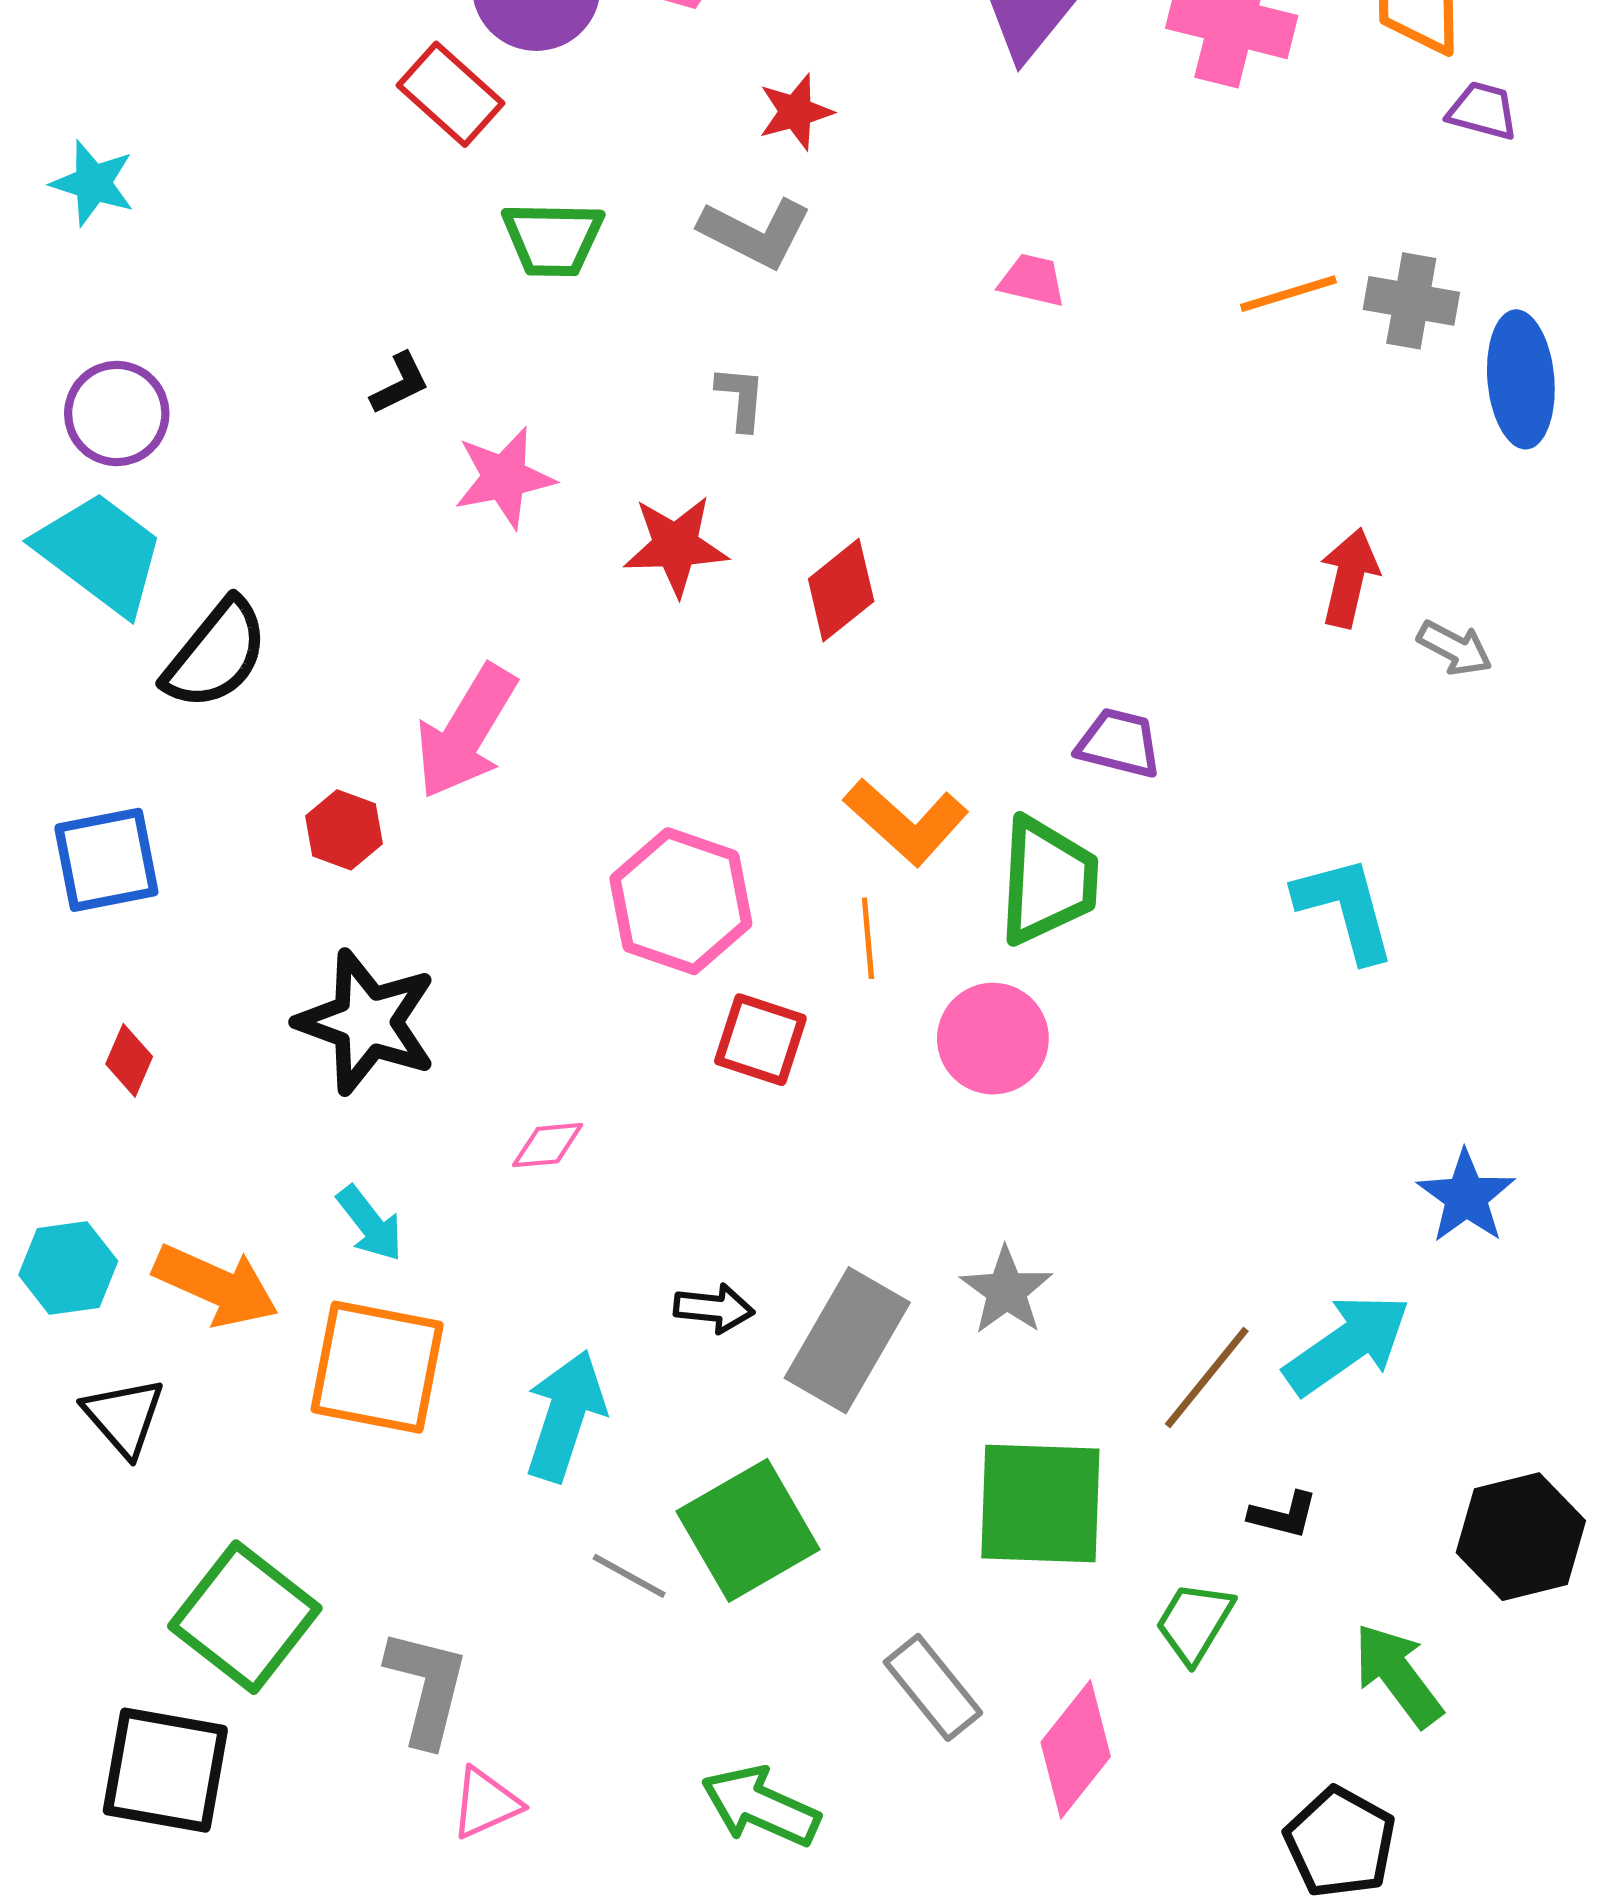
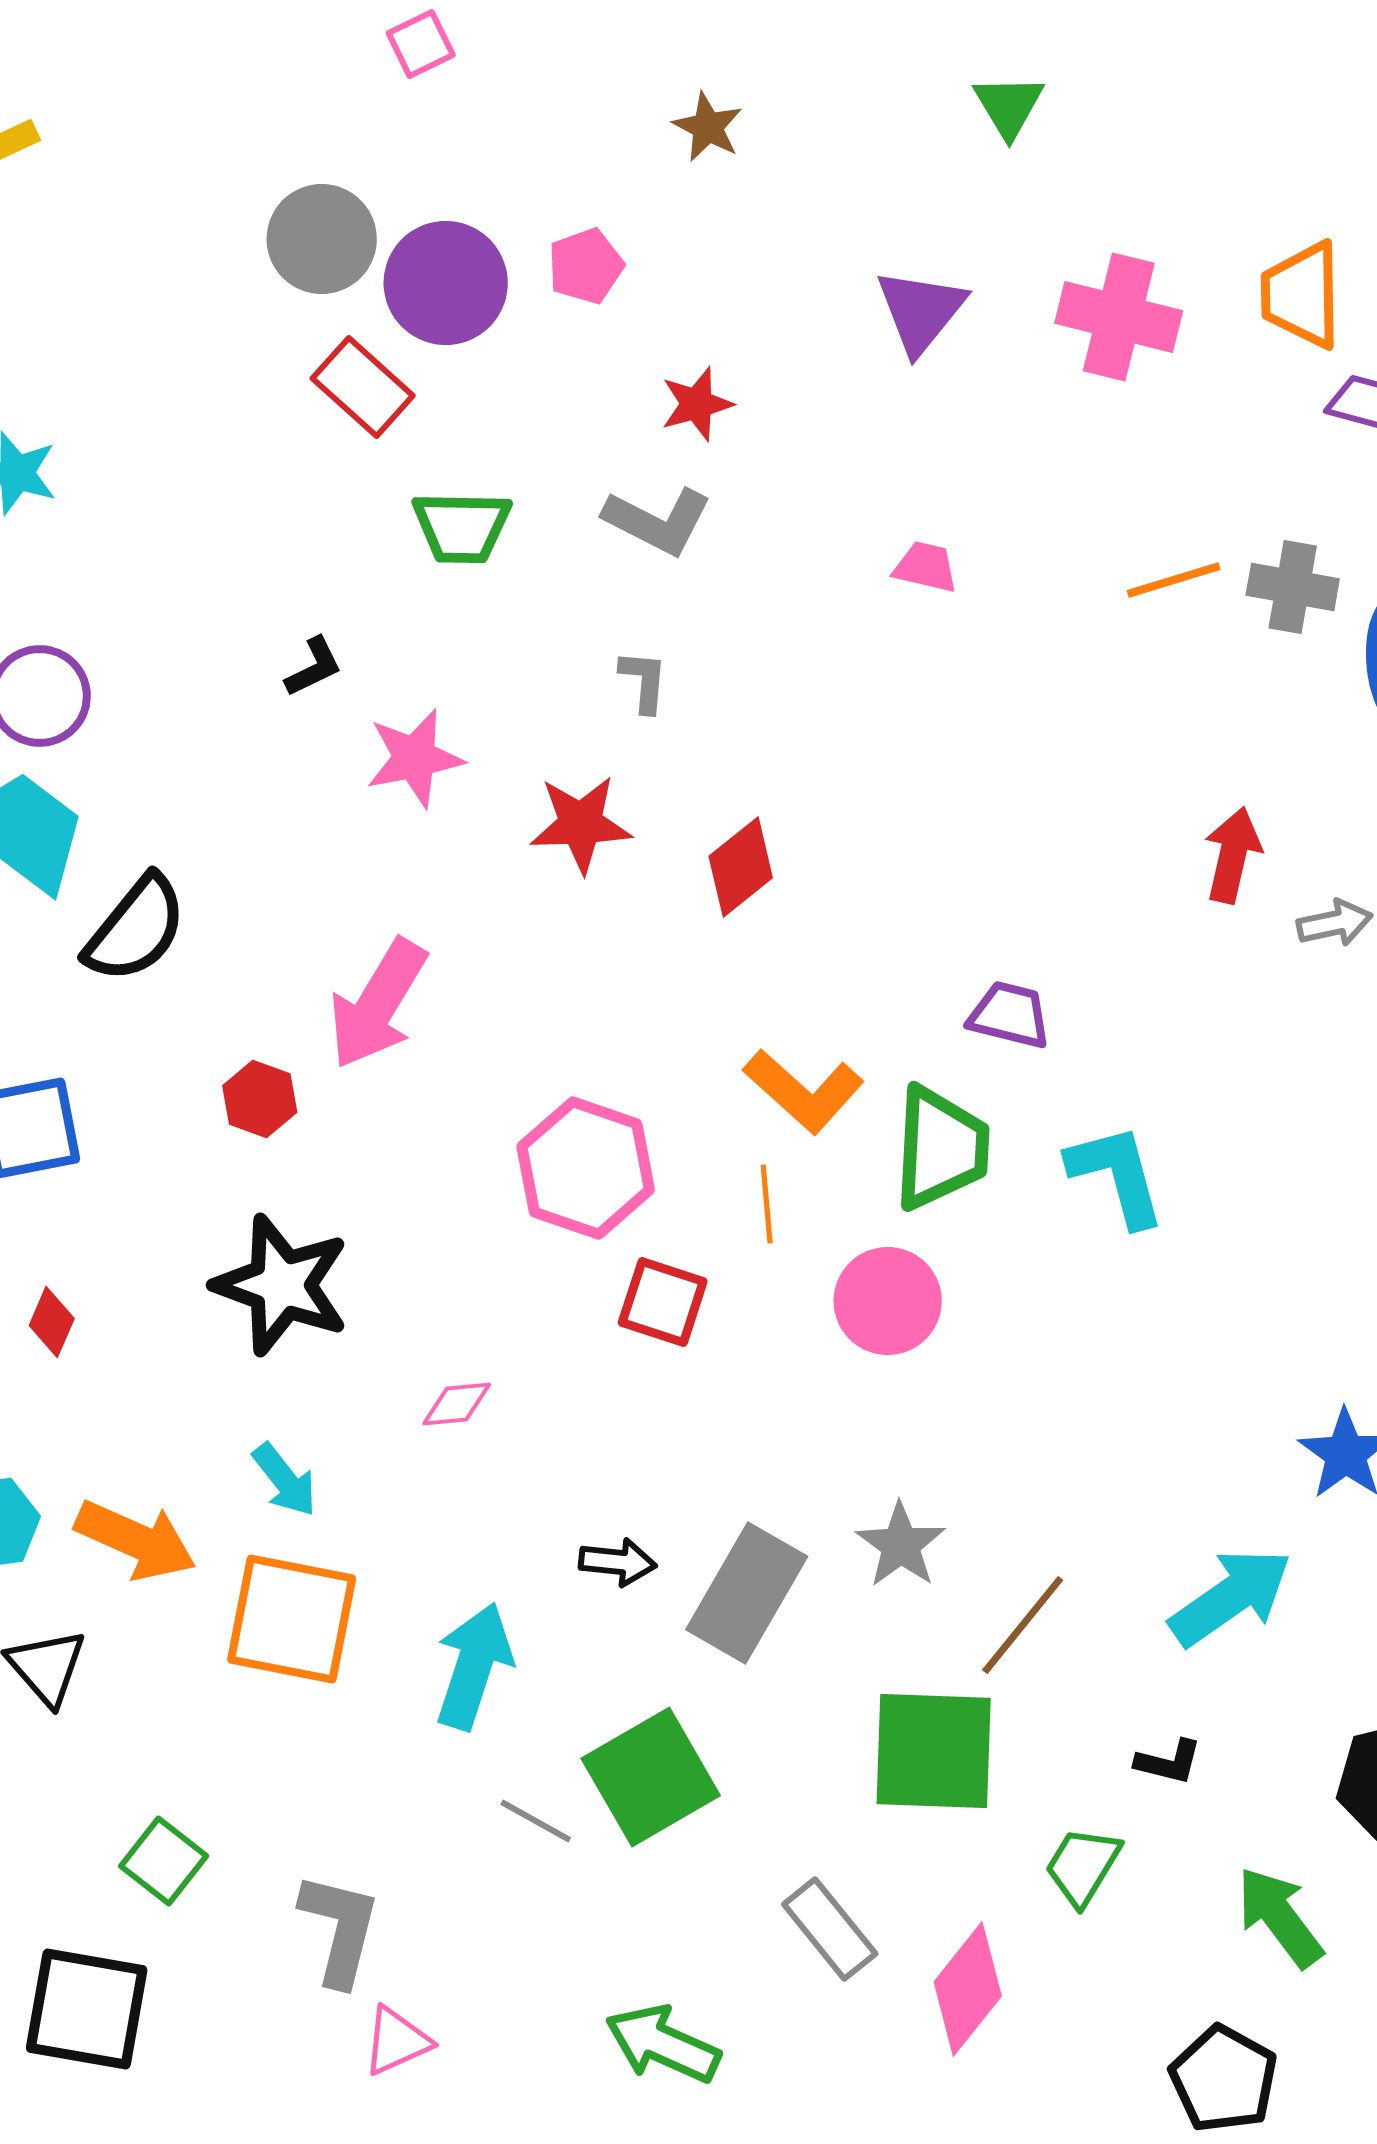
gray arrow: (1455, 648) -> (1335, 923), turned -40
cyan L-shape: (1345, 908) -> (1117, 1175), moved
brown line: (1207, 1377) -> (1023, 1625), moved
green square: (245, 1617) -> (164, 1861), size x0.6

